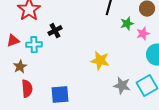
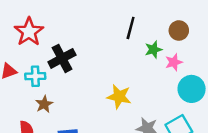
black cross: (55, 31) -> (62, 58), size x1.5
brown star: (20, 67) -> (44, 104), moved

